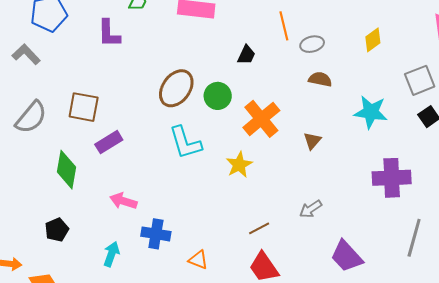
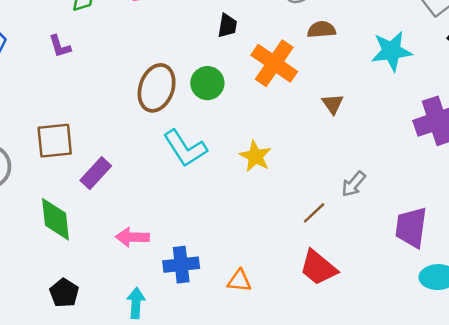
purple L-shape: (109, 33) -> (60, 46), size x0.7
orange cross: (261, 119) -> (274, 63), moved
brown line: (259, 228) -> (314, 213), moved
purple trapezoid: (347, 256) -> (411, 227), turned 66

